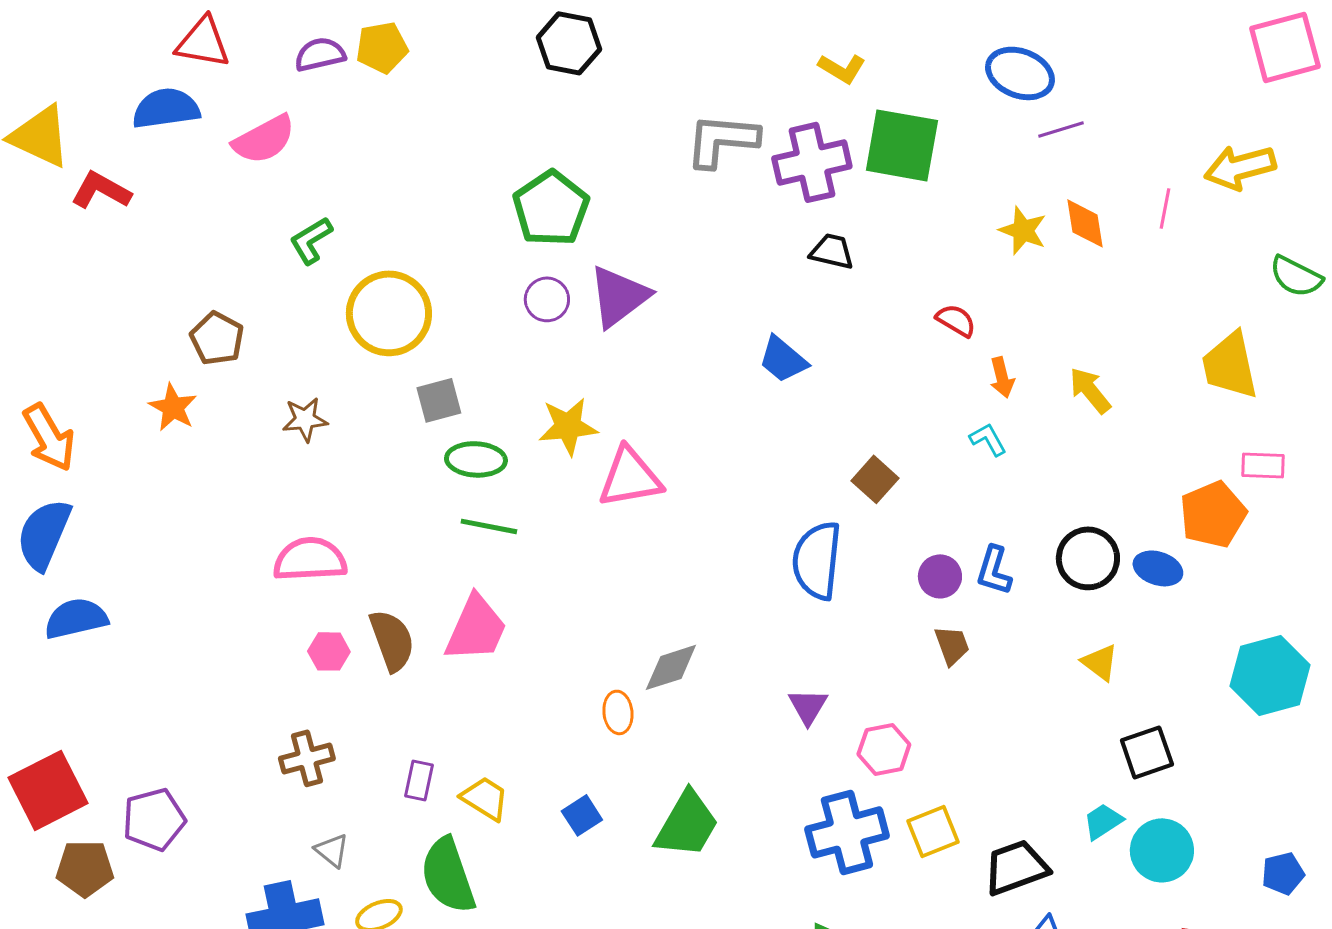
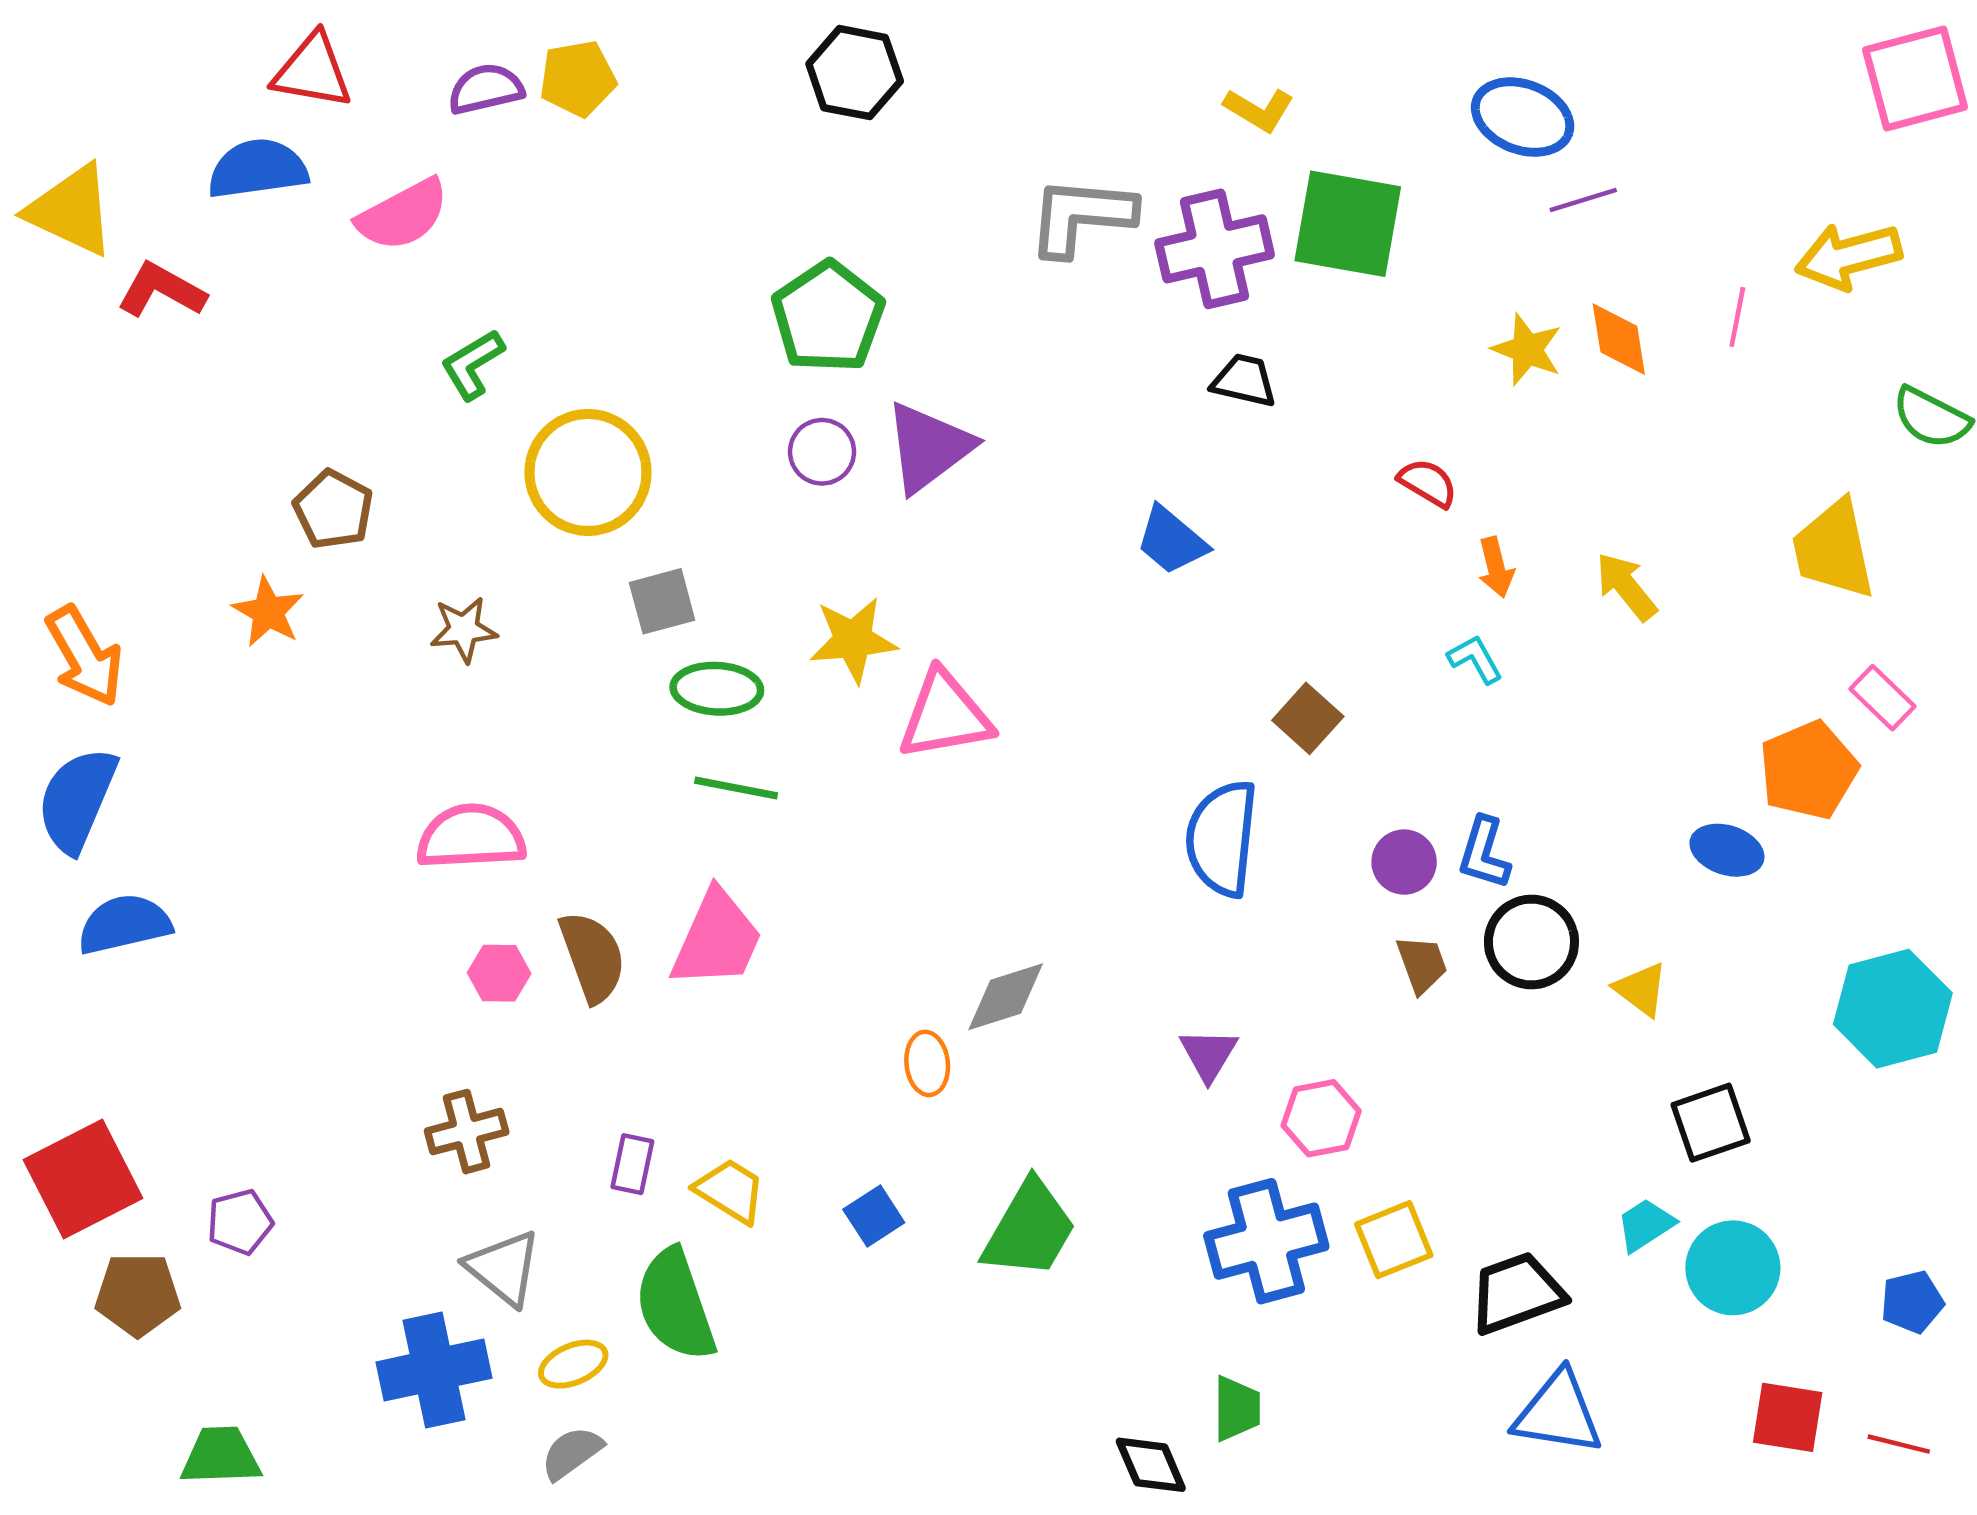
pink rectangle: (1263, 465) -> (1882, 698), turned 42
black circle: (1088, 558) -> (1531, 942), moved
purple pentagon: (154, 819) -> (240, 1222), size x0.7
gray triangle: (332, 850) -> (504, 1268), size x1.5

